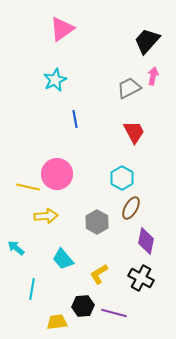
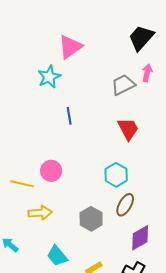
pink triangle: (62, 29) -> (70, 47), moved
pink circle: (57, 174) -> (51, 171), size x0.7
purple diamond: (146, 241) -> (140, 238), turned 48

